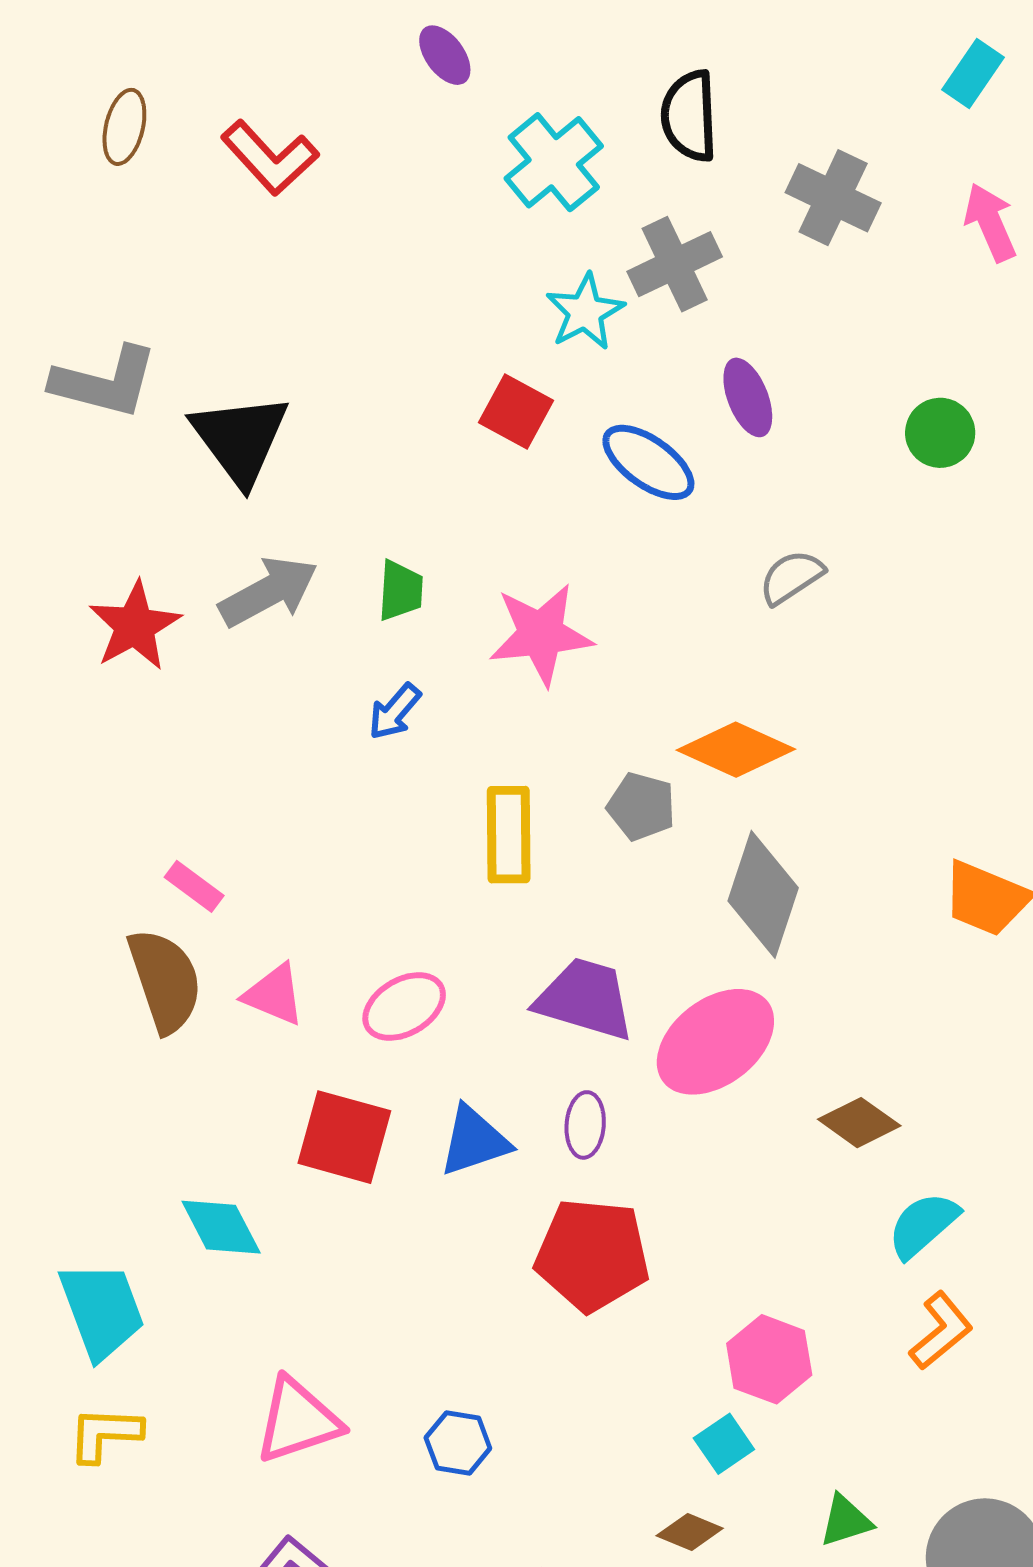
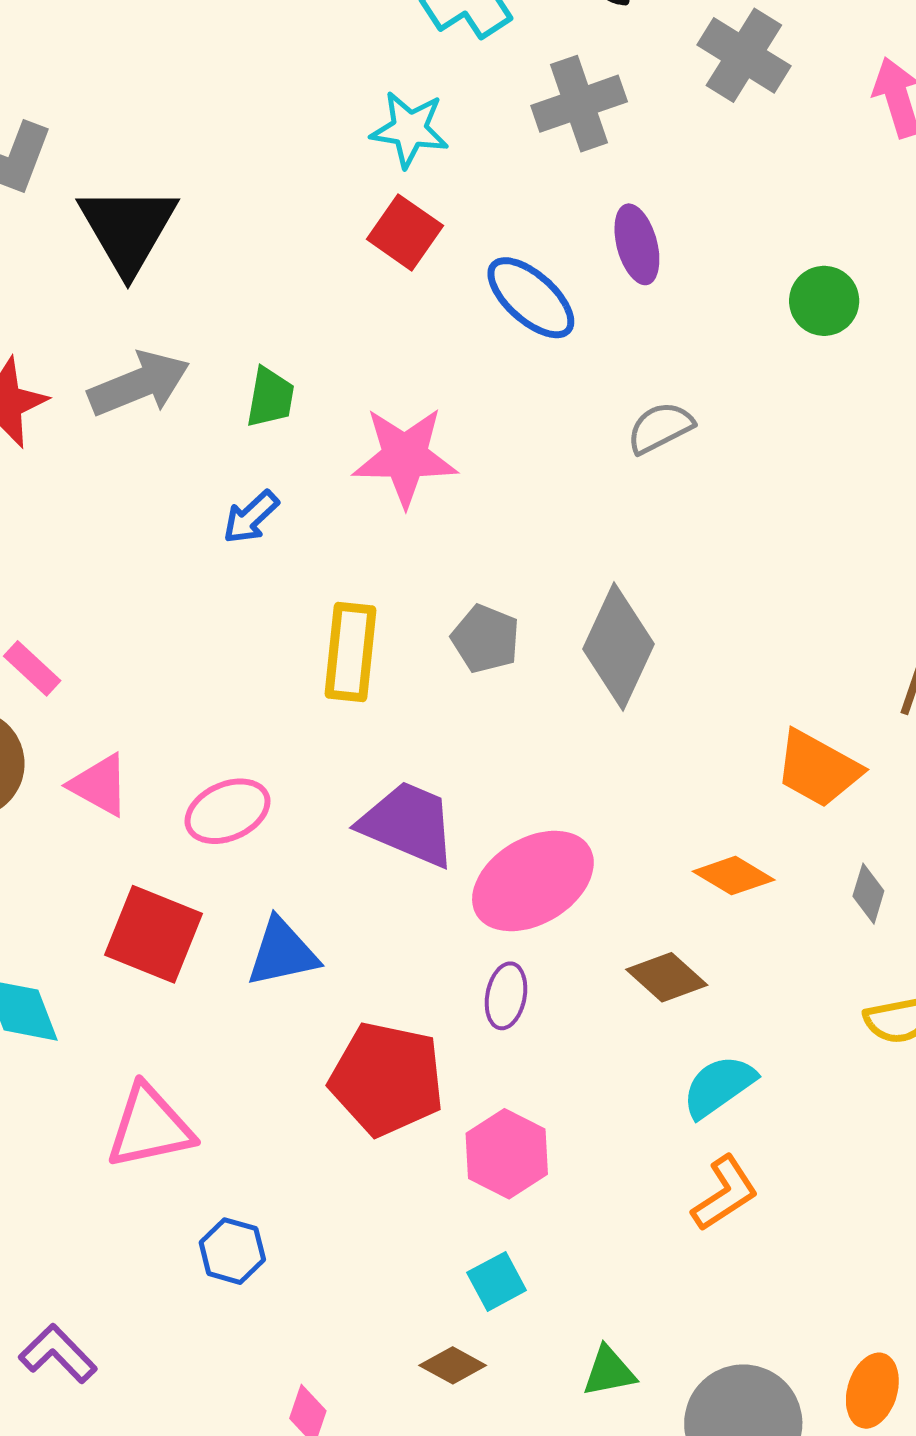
cyan star: (585, 312) -> (410, 129), moved, turned 30
orange diamond: (736, 750) -> (734, 876), moved, size x0.7
gray diamond: (763, 894) -> (618, 647), moved
purple ellipse: (585, 1125) -> (506, 996), moved
pink hexagon: (769, 1359) -> (507, 1154), moved
pink triangle: (298, 1420) -> (150, 1127), moved

